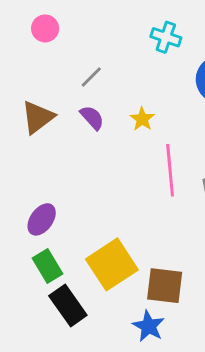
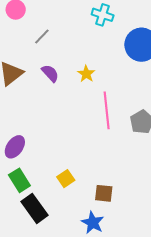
gray line: (91, 77) -> (42, 37), moved
yellow square: (112, 264) -> (66, 179), size x0.5
brown square: (165, 286) -> (104, 193), size x0.7

